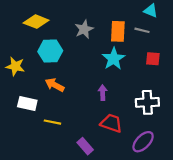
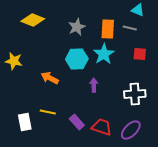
cyan hexagon: (50, 51) -> (77, 59), moved
white rectangle: (27, 103) -> (25, 122), moved, turned 66
red trapezoid: (111, 123) -> (102, 127), moved
purple rectangle: (85, 146) -> (77, 122), moved

